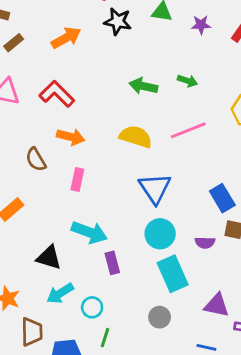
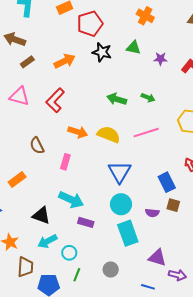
red L-shape: (57, 94) -> (55, 100), turned -95
orange arrow: (71, 137) -> (78, 132), moved
purple rectangle: (112, 263) -> (86, 222), turned -63
gray circle: (160, 317) -> (111, 270), moved

